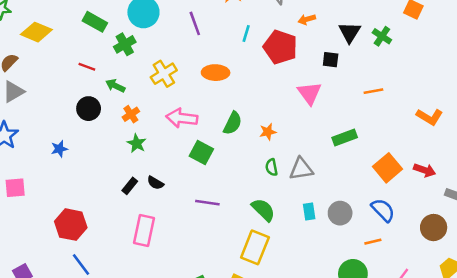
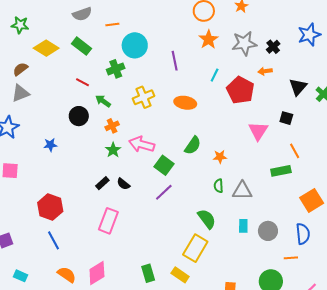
green rectangle: (95, 22) -> (82, 46), moved
black square: (331, 60) -> (286, 118), moved
orange line: (373, 91) -> (295, 151), moved, turned 63
pink arrow: (182, 118) -> (142, 144), moved
purple line: (207, 203) -> (164, 192), moved, turned -60
blue semicircle: (383, 210) -> (303, 234), turned 30

